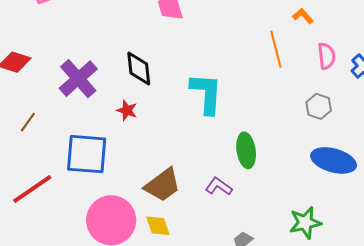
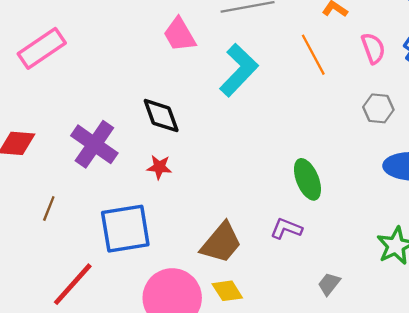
cyan L-shape: (206, 93) -> (239, 70), moved, turned 54

